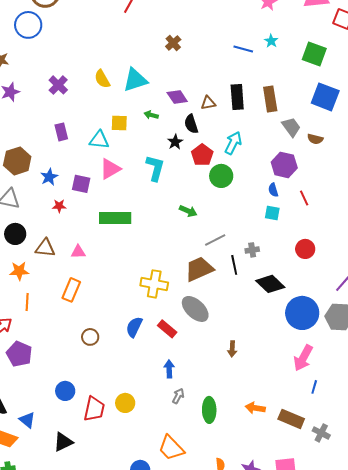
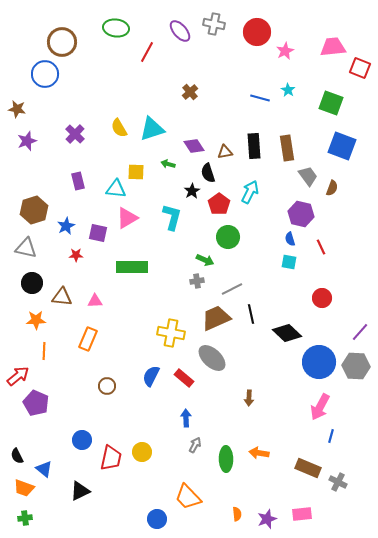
brown semicircle: (315, 139) -> (332, 188), turned -84
green circle: (221, 176) -> (228, 237), moved
gray cross: (252, 250) -> (197, 281), moved
orange arrow: (255, 408) -> (259, 453), moved

